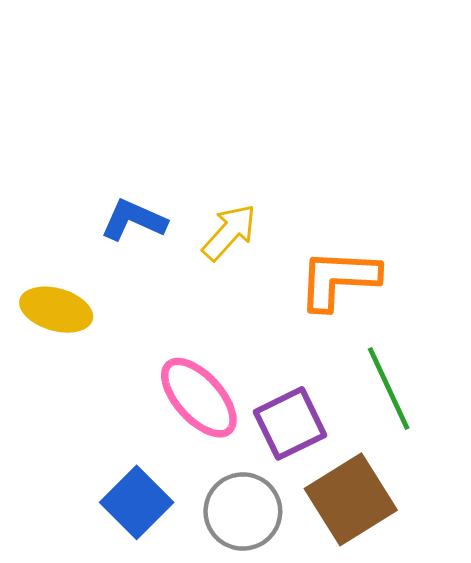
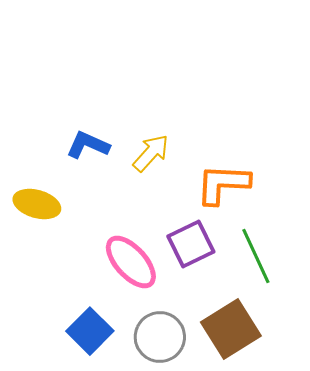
purple square: (290, 423) -> (191, 244), moved

